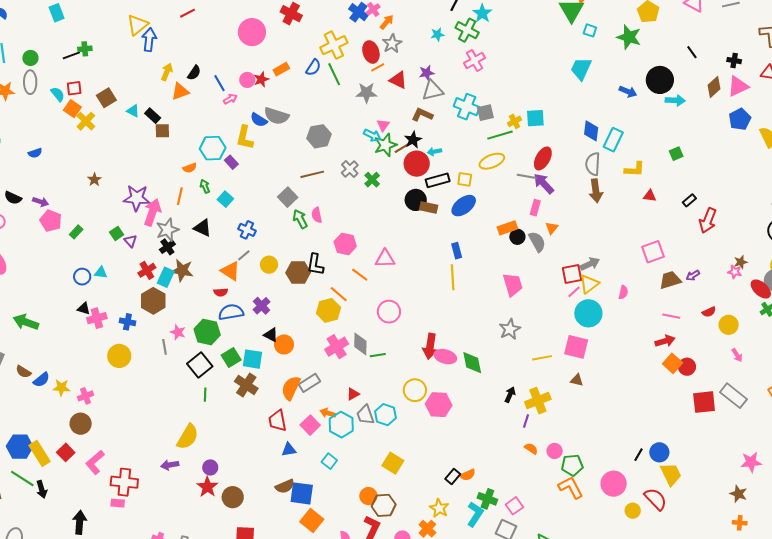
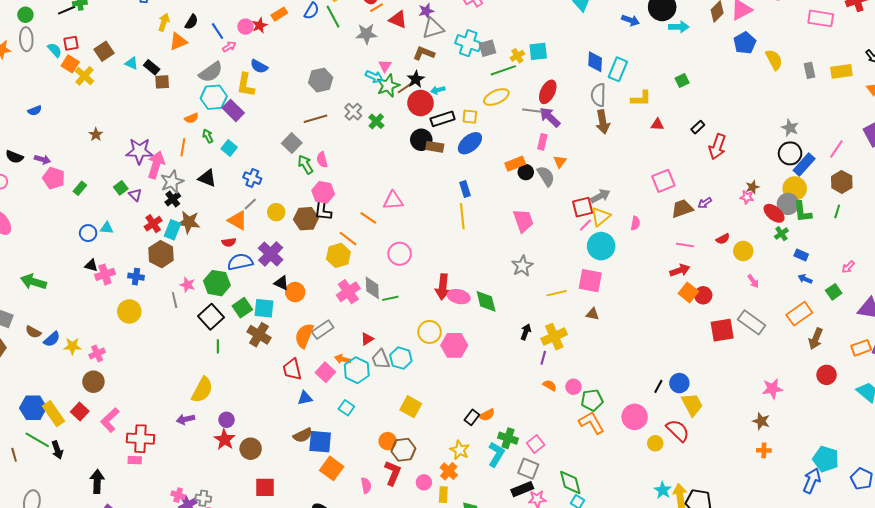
gray semicircle: (276, 116) -> (211, 72), moved, turned -50
purple rectangle: (231, 162) -> (233, 110), size x1.5
pink hexagon: (345, 244) -> (323, 192), moved
purple cross: (262, 306) -> (271, 254), size x1.4

